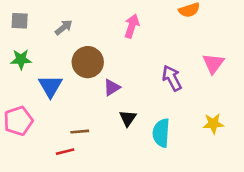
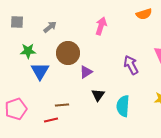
green star: (21, 59) -> (28, 51), moved
pink pentagon: (18, 121) -> (16, 109), moved

